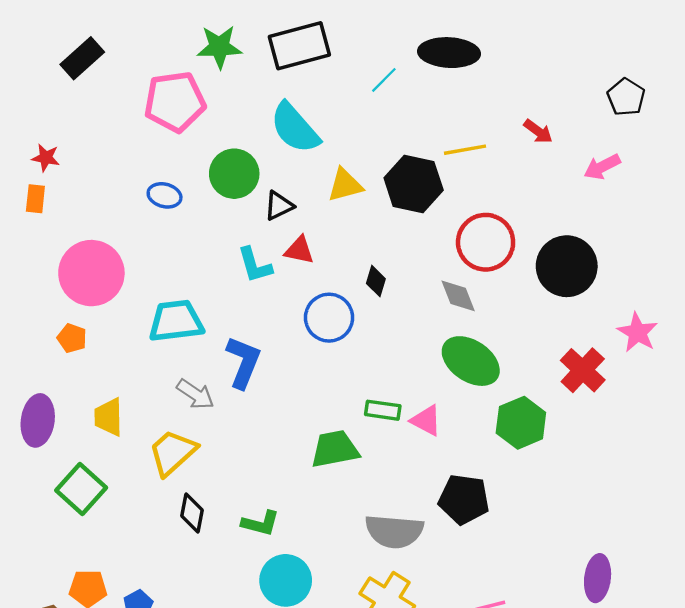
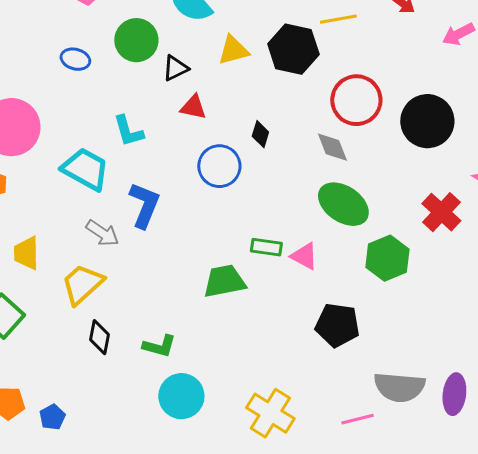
cyan L-shape: (255, 265) -> (128, 131), moved
cyan trapezoid: (176, 321) -> (85, 169), turned 36
gray semicircle: (394, 531) -> (399, 387), moved

